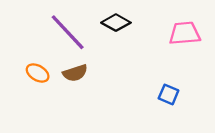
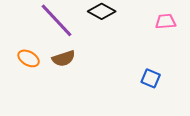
pink trapezoid: (185, 33) -> (166, 21), size x0.7

